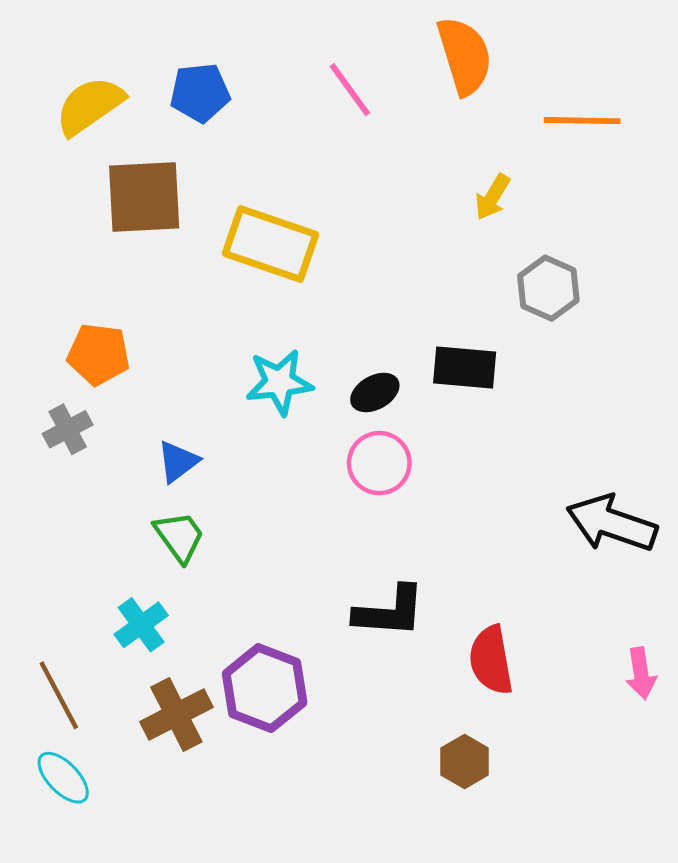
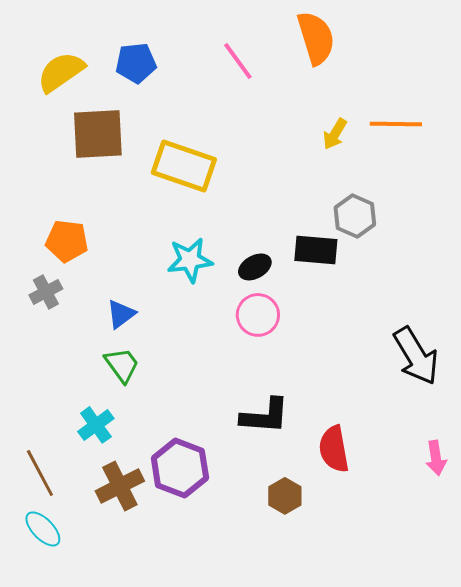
orange line: (582, 121) -> (396, 124), moved
gray hexagon: (548, 288) -> (355, 216), moved
black arrow: (612, 523) -> (416, 356), turned -140
brown hexagon: (465, 762) -> (285, 496), moved

